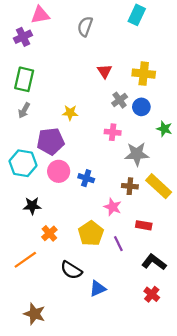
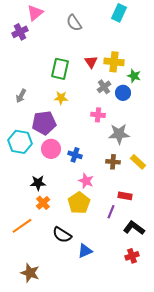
pink triangle: (40, 15) -> (35, 13), turned -30
gray semicircle: (85, 26) -> (74, 23), turned -54
yellow cross: (144, 74) -> (114, 62), moved
green rectangle: (24, 79) -> (60, 69), moved
green star: (164, 129) -> (134, 76), moved
yellow rectangle: (159, 186) -> (138, 162), size x0.7
black star: (32, 206) -> (38, 183), moved
pink star: (113, 207) -> (86, 181), moved
purple line: (118, 244) -> (111, 212), moved, turned 48
red cross: (152, 294) -> (132, 256), turned 32

